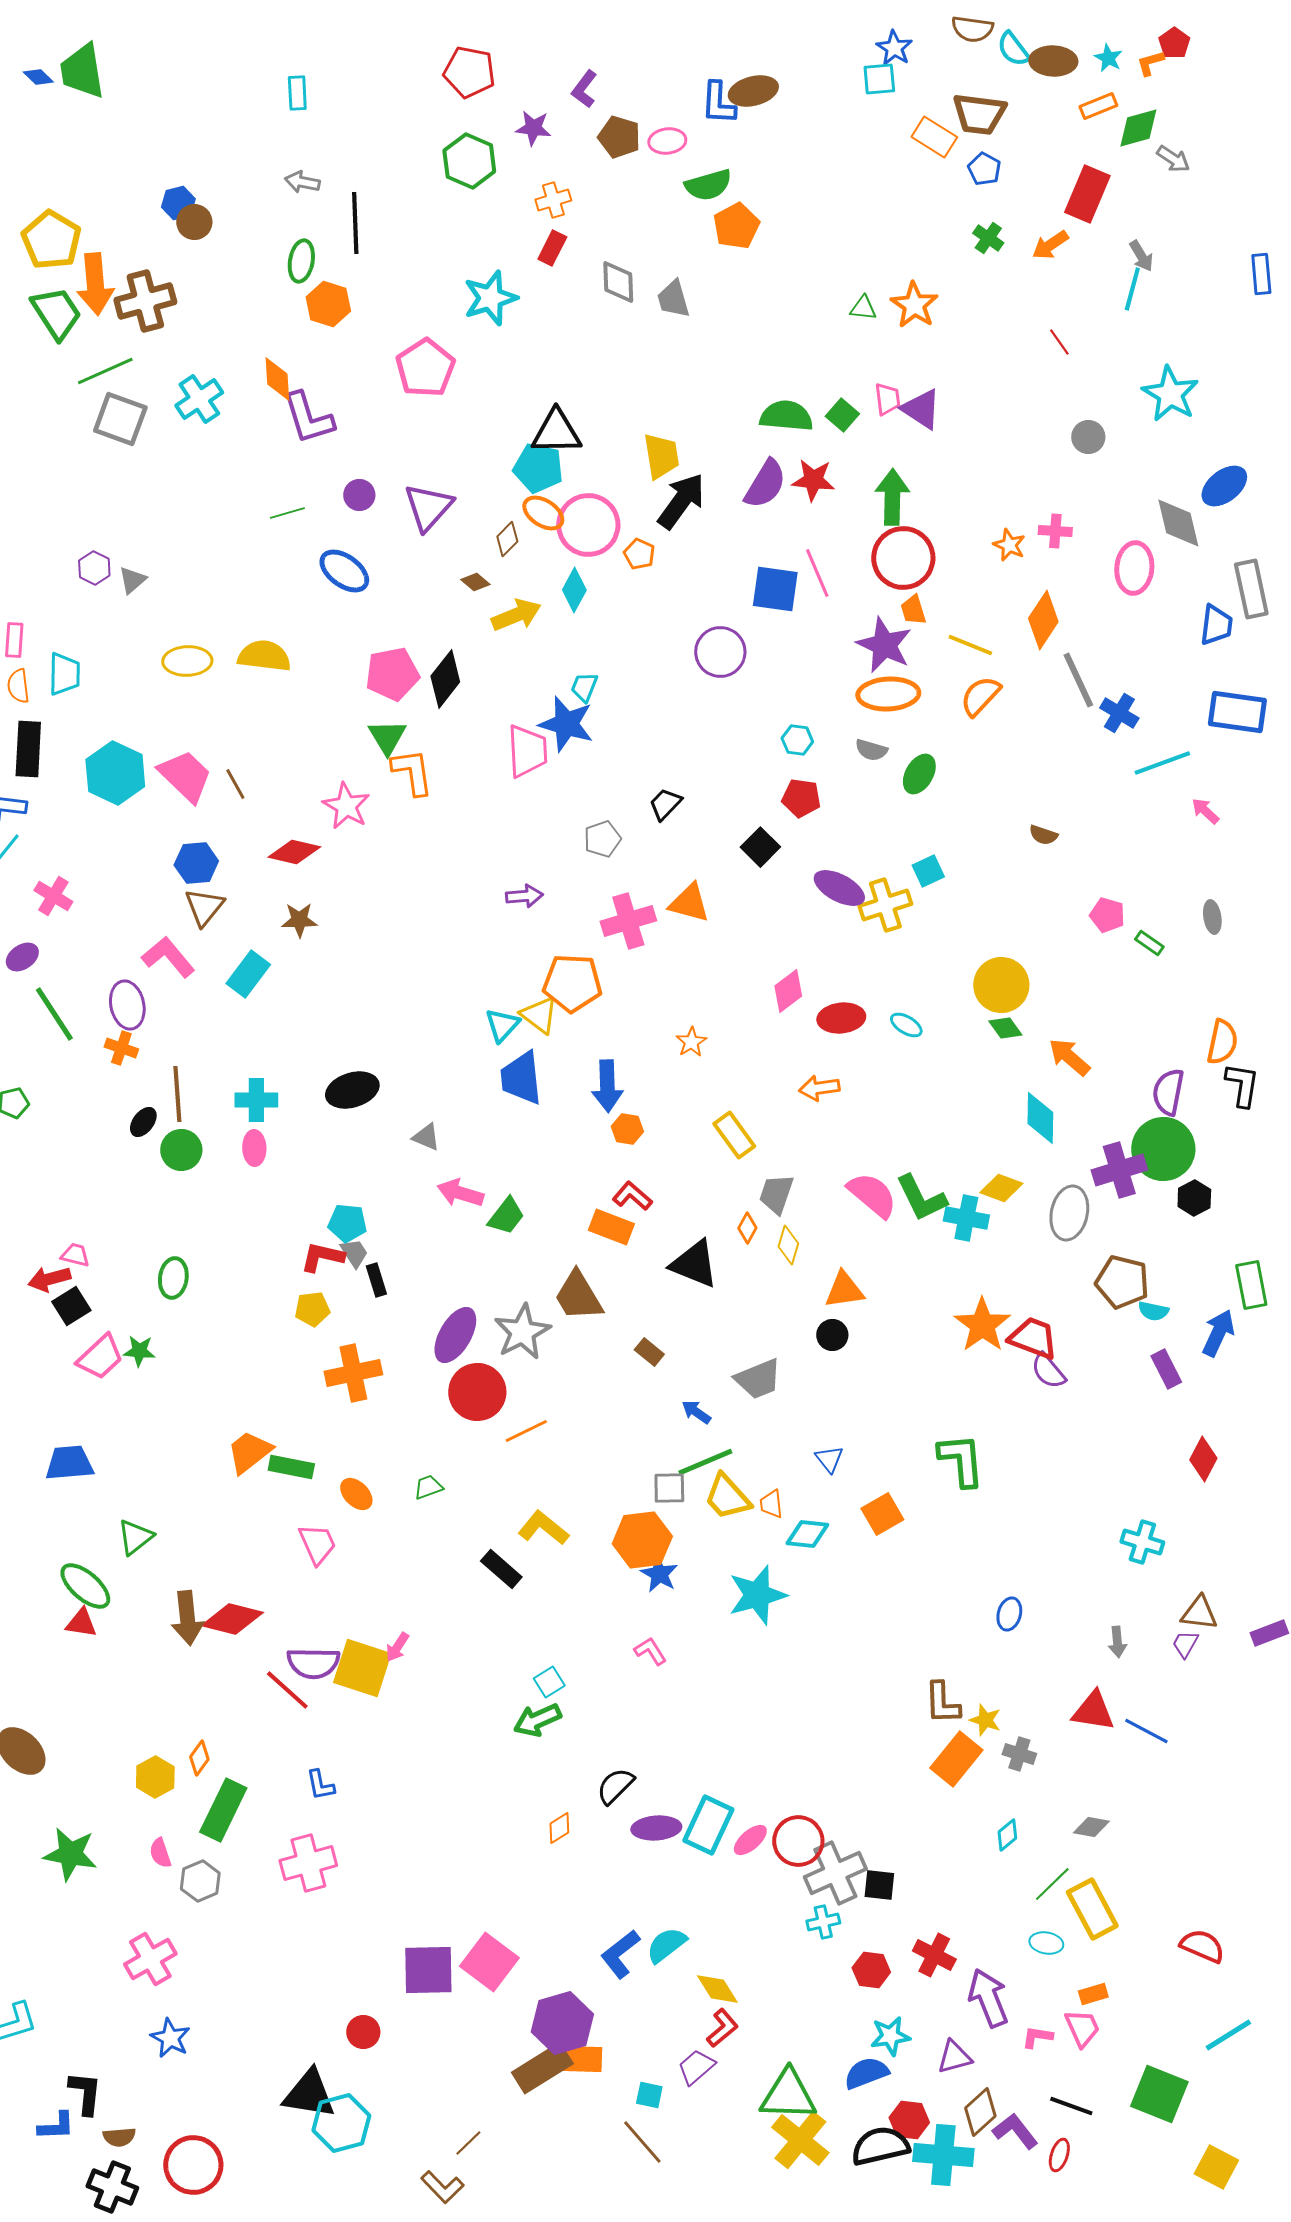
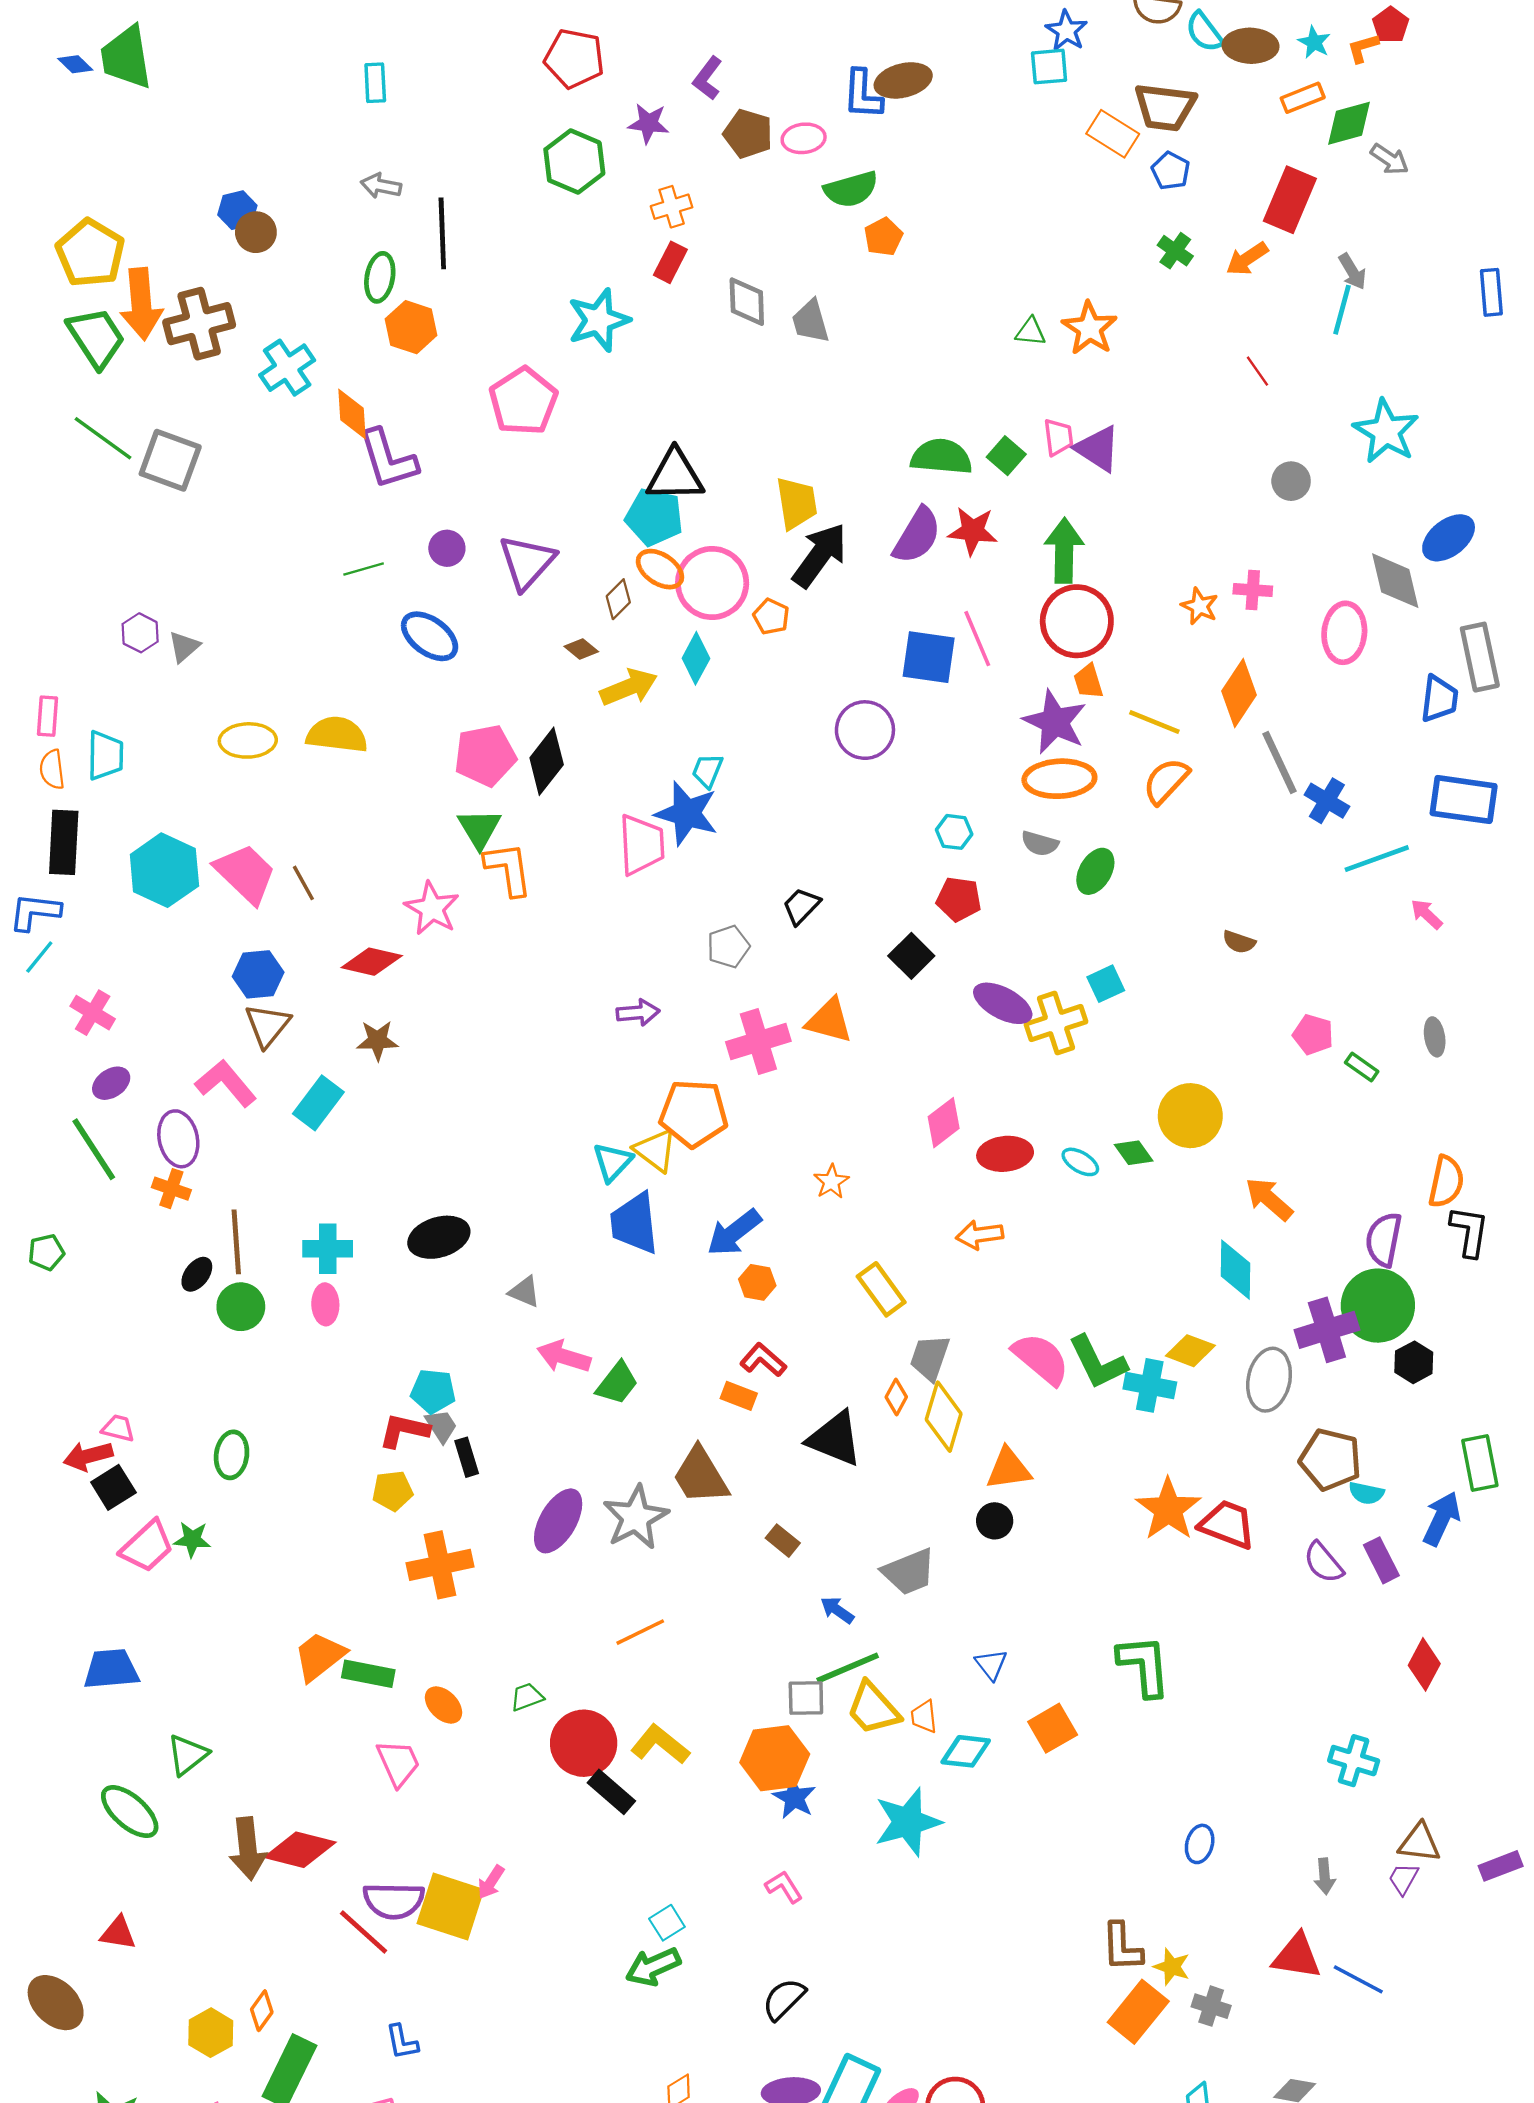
orange pentagon: (736, 226) -> (883, 237), size x0.7
green line: (105, 371) -> (103, 438), moved, turned 60
cyan cross: (199, 399) -> (287, 368), moved
purple ellipse: (22, 957) -> (111, 1083), moved
green diamond: (1005, 1028) -> (1134, 1153), moved
blue arrow: (607, 1086) -> (734, 1233), turned 54
orange rectangle: (611, 1227) -> (739, 1396), size x0.7
yellow diamond: (788, 1245) -> (944, 1417), size x1.5
purple semicircle: (1048, 1371) -> (1323, 1563), moved
red circle: (477, 1392) -> (584, 1743), moved
red triangle: (81, 1623) -> (118, 1933), moved
black semicircle: (615, 1786) -> (784, 1999), moved

